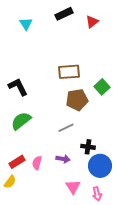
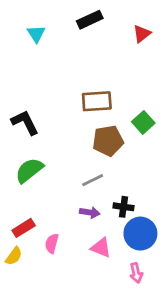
red triangle: (92, 22) -> (142, 34), moved
purple arrow: (63, 159) -> (90, 212), moved
pink semicircle: (37, 163) -> (52, 243), moved
pink triangle: (73, 187) -> (101, 248), moved, turned -35

